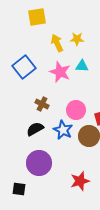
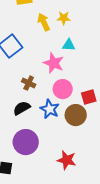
pink star: (60, 72) -> (54, 63), moved
red star: (80, 181) -> (67, 160), turned 30

